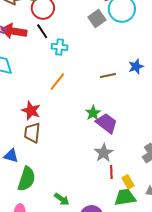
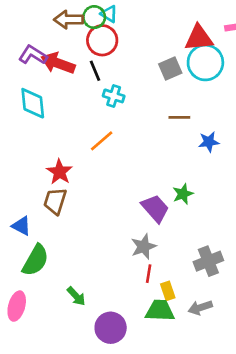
brown line: (108, 76) -> (179, 117), moved
green star: (93, 113) -> (183, 194), moved

